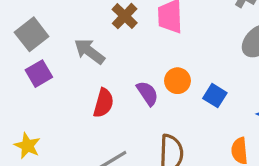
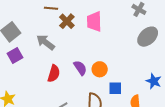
orange circle: (177, 81) -> (100, 69), moved
blue square: (215, 96) -> (115, 88), moved, turned -32

